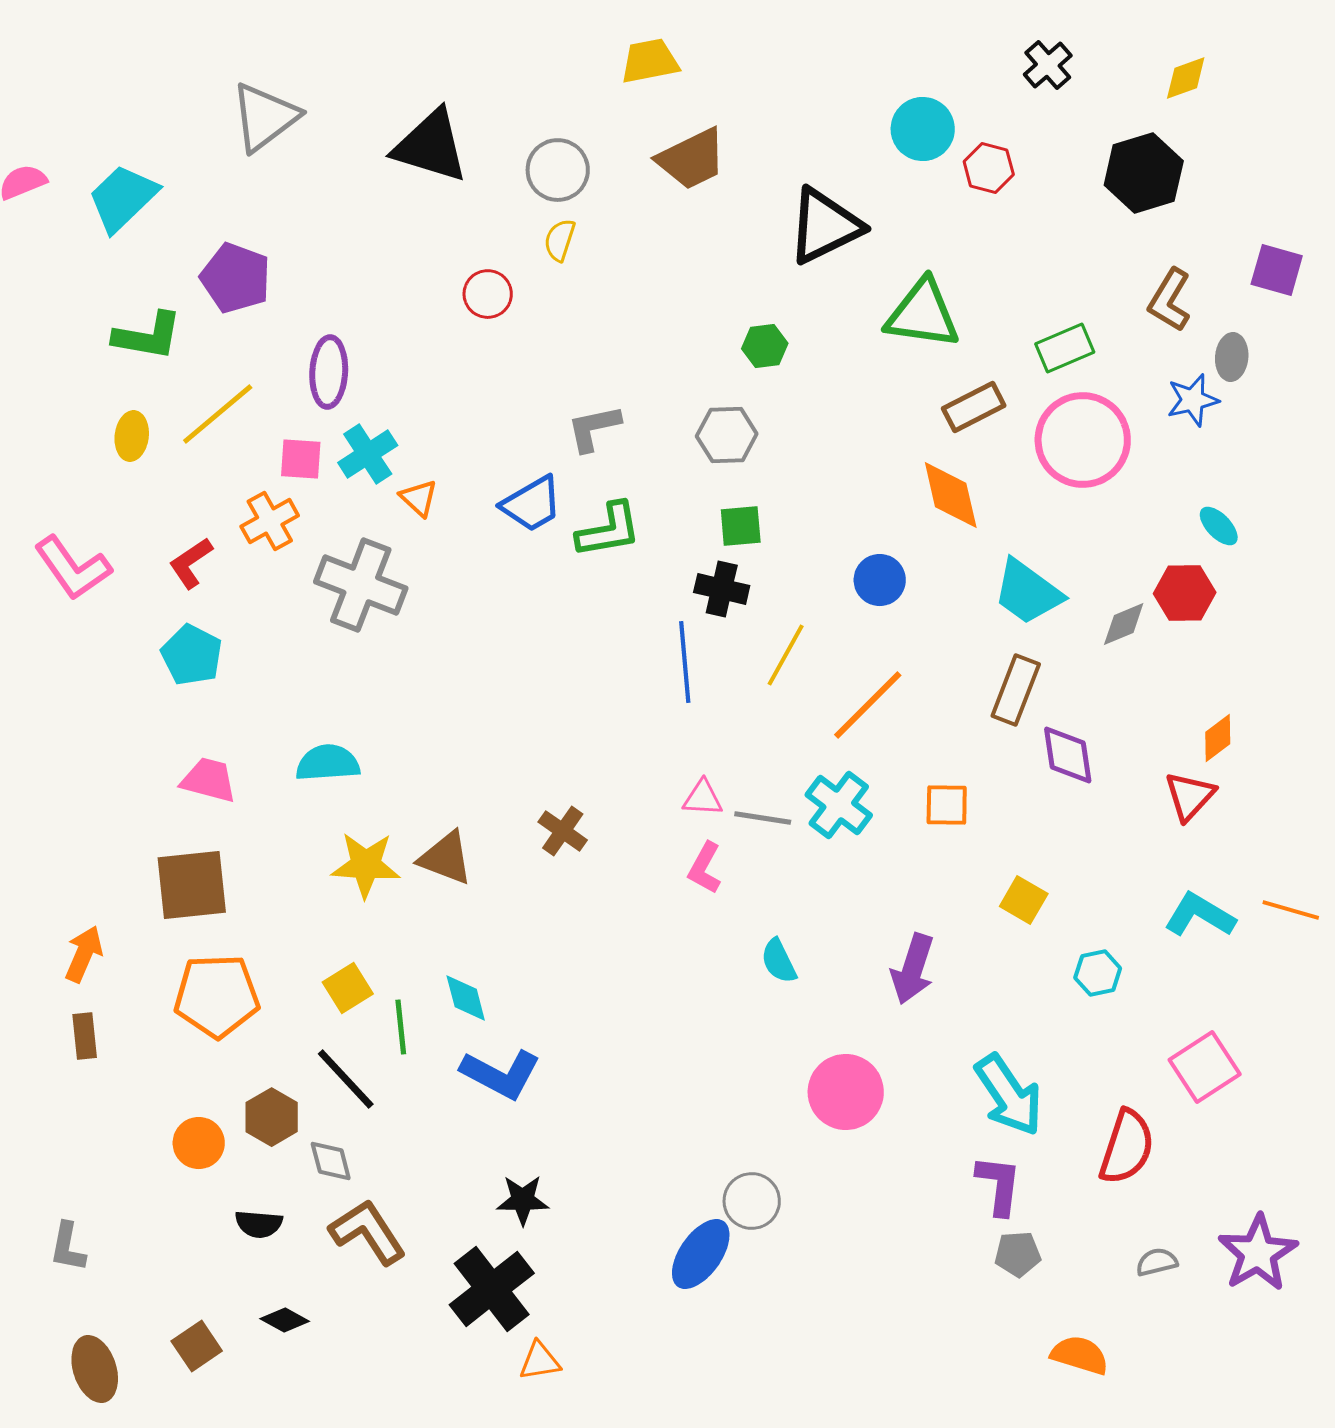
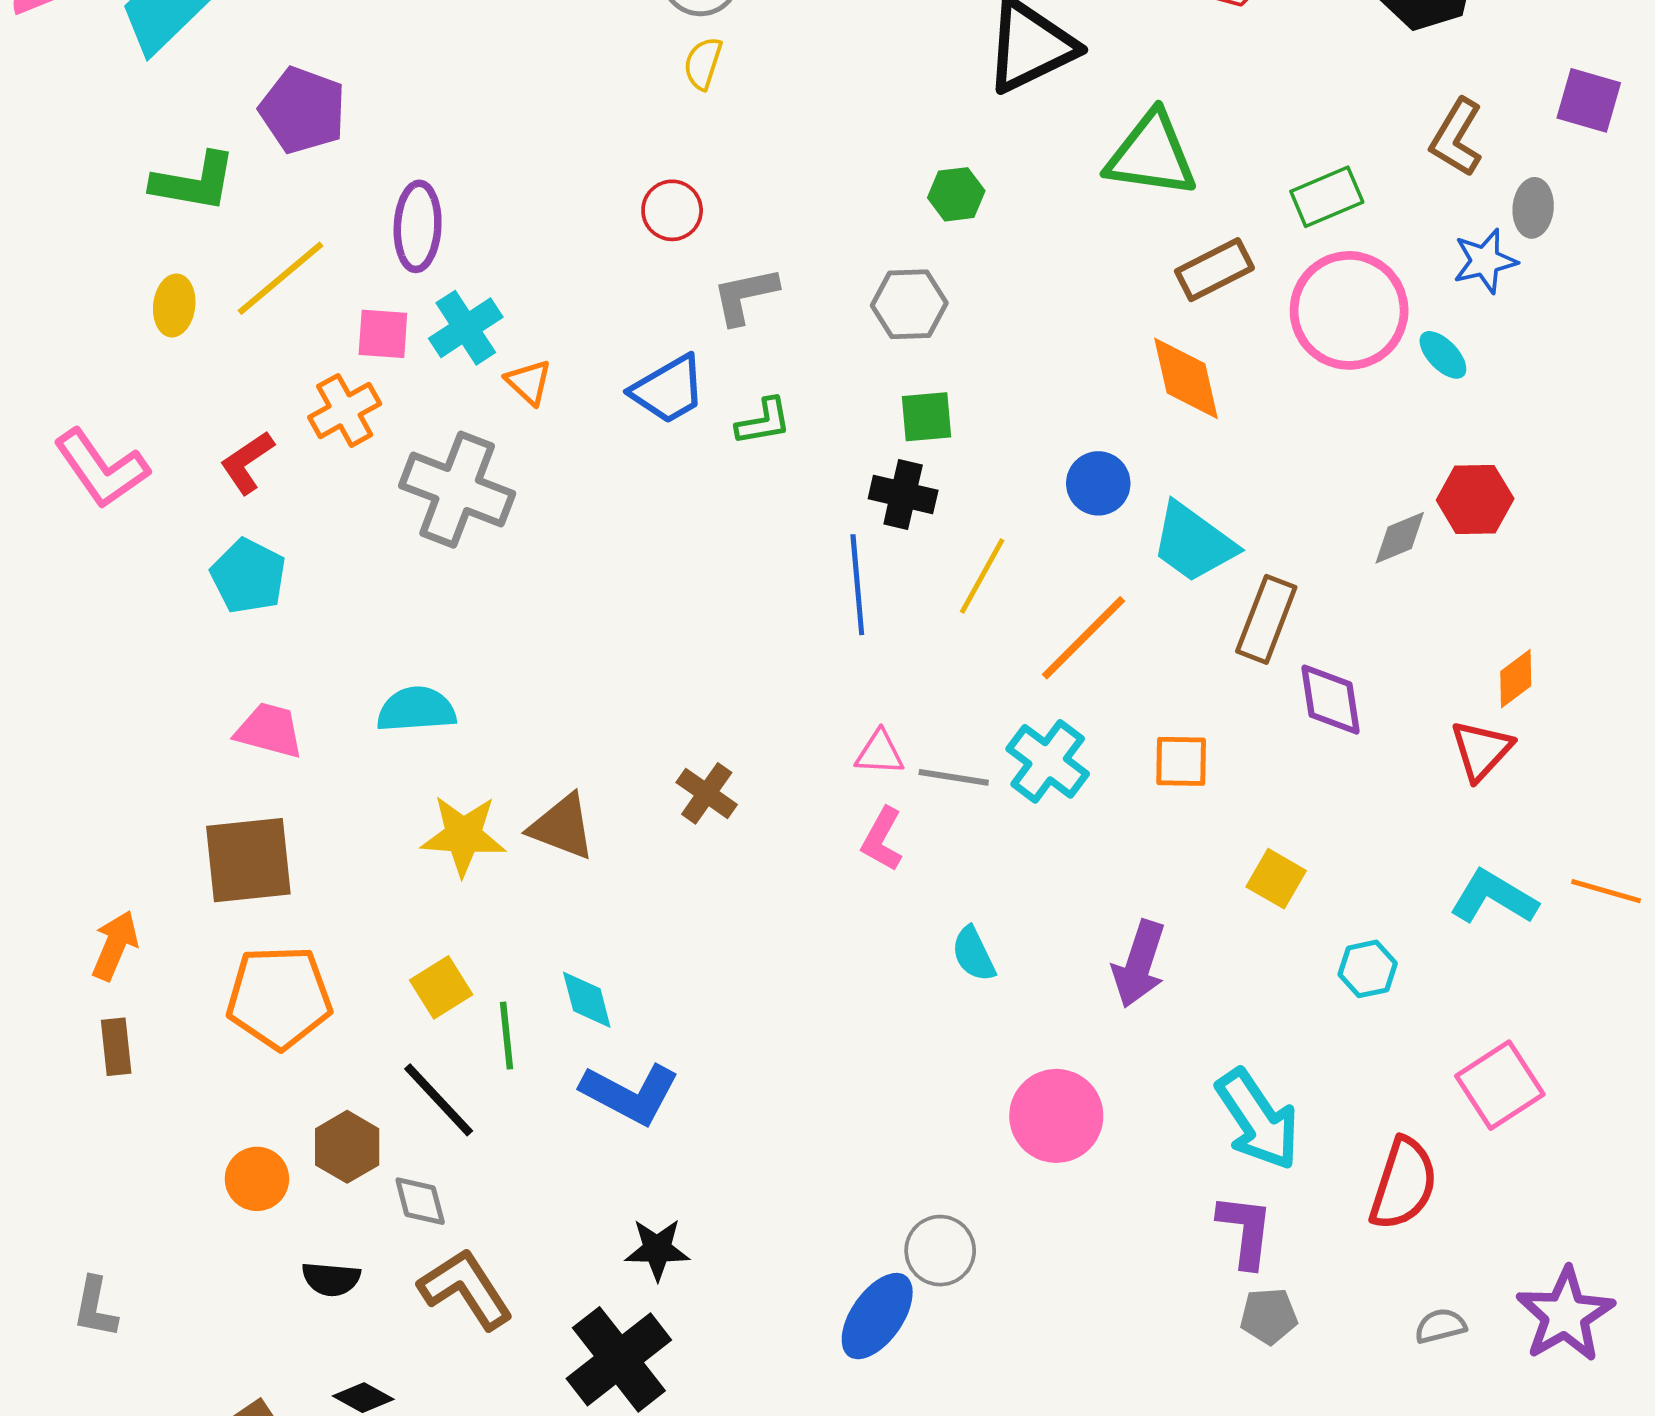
red circle: (488, 294) -> (672, 210), moved
cyan ellipse: (1219, 526) -> (1443, 355), moved
green L-shape: (609, 530) -> (763, 422), size x0.7
cyan trapezoid: (1028, 592) -> (1193, 543), moved

